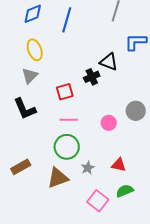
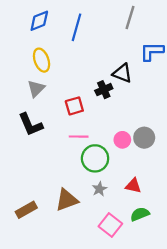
gray circle: (136, 111) -> (144, 138), moved
green circle: (67, 147) -> (95, 158), moved
brown rectangle: (21, 167) -> (26, 210), moved

